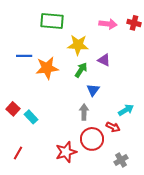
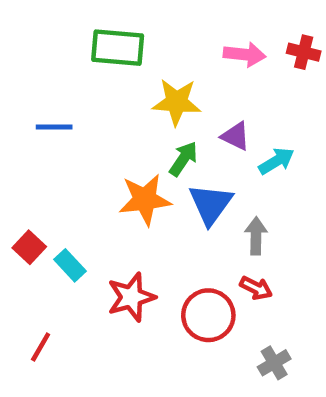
orange star: (47, 68) -> (145, 200), moved
blue triangle: (93, 90) -> (211, 204), size x1.5
cyan arrow: (126, 110) -> (276, 161), moved
gray arrow: (84, 112) -> (256, 236), moved
red star: (66, 152) -> (131, 297), moved

